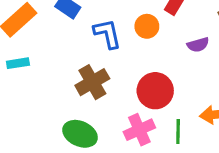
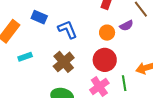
orange circle: (147, 26) -> (107, 33), moved
cyan rectangle: (18, 63) -> (25, 57), moved

